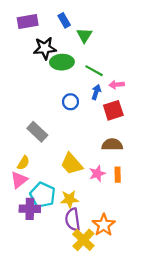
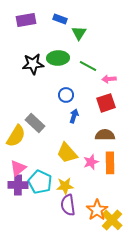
blue rectangle: (64, 20) -> (60, 19), turned -40
black star: (45, 48) -> (33, 64), moved
blue arrow: (96, 92) -> (74, 116), moved
yellow semicircle: (23, 163) -> (16, 136), moved, size x1.6
orange rectangle: (118, 175) -> (110, 163), size x1.5
purple cross: (30, 209) -> (18, 185), moved
yellow cross: (83, 240) -> (112, 220), moved

